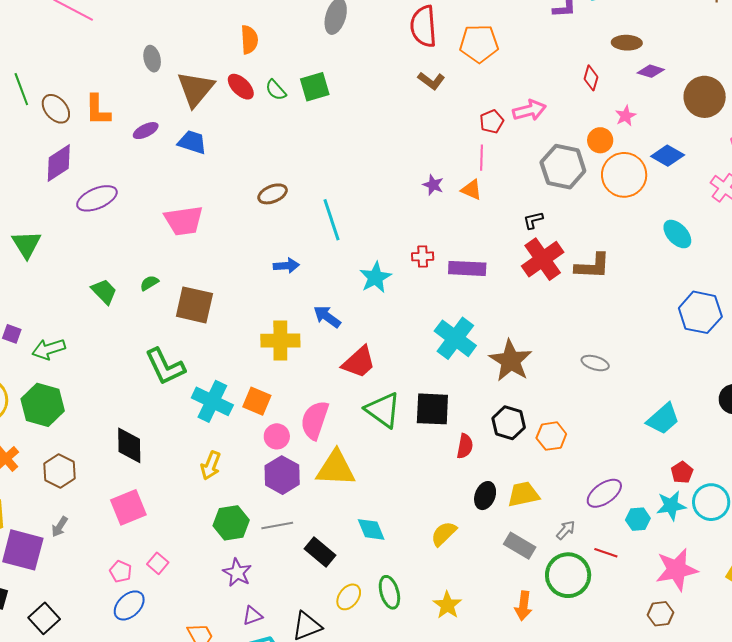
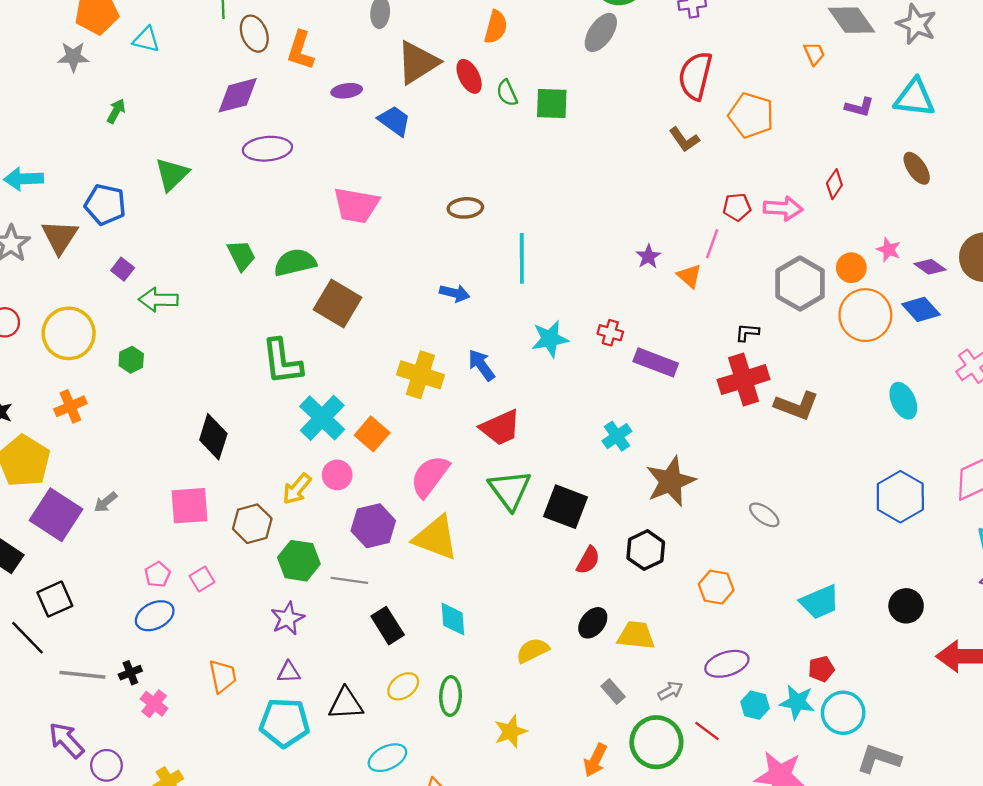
brown ellipse: (627, 43) -> (917, 168), turned 36
purple diamond: (651, 71) -> (930, 267), moved
red diamond: (591, 78) -> (834, 184), moved
pink star: (626, 116) -> (889, 250), turned 30
green semicircle: (149, 283) -> (295, 262), size x1.8
cyan cross: (455, 338) -> (617, 436), size x0.6
green hexagon: (43, 405) -> (131, 360), size x0.5
pink circle: (277, 436) -> (337, 475), moved
orange hexagon: (551, 436) -> (716, 587), moved
brown hexagon: (60, 471) -> (252, 524), moved
gray rectangle: (520, 546) -> (613, 691), size x0.7

